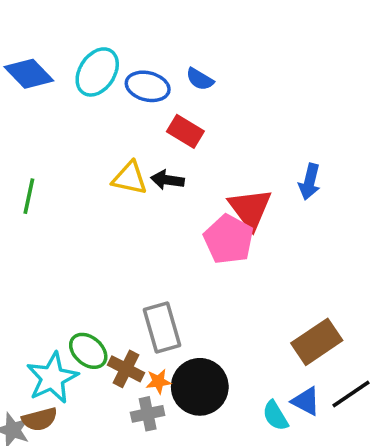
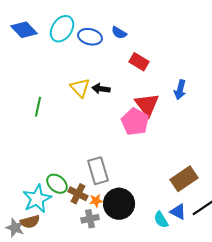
red rectangle: (185, 131) -> (139, 62), moved
yellow triangle: (130, 178) -> (80, 88), turned 35
green line: (29, 196) -> (38, 107), moved

